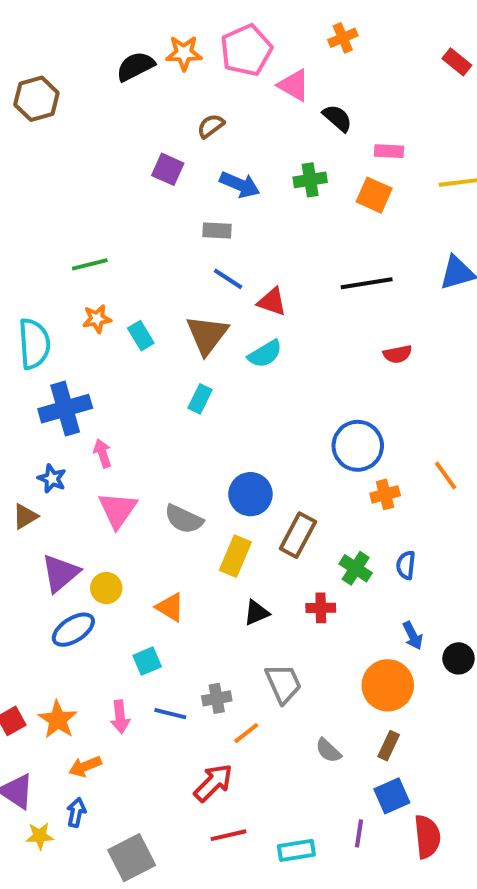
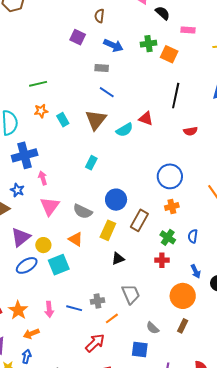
brown semicircle: (211, 126) -> (99, 16), turned -48
orange square: (374, 195) -> (169, 54), moved
black line: (367, 283) -> (176, 96), turned -70
red triangle: (272, 302) -> (146, 119), moved
cyan rectangle: (200, 399) -> (91, 163), moved
orange cross: (385, 494) -> (172, 207), moved
orange triangle: (170, 607) -> (76, 239), moved
red cross: (321, 608) -> (162, 260), moved
cyan square: (147, 661) -> (59, 265), moved, size x1.5
blue square: (392, 796) -> (140, 349), moved, turned 30

